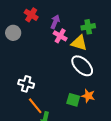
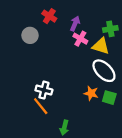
orange star: (88, 96) -> (91, 93), moved
green square: (73, 100) -> (109, 98), moved
orange line: (35, 106) -> (41, 106), moved

